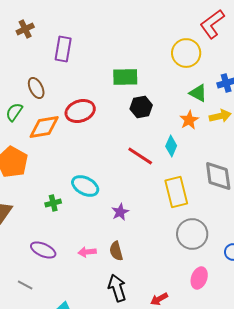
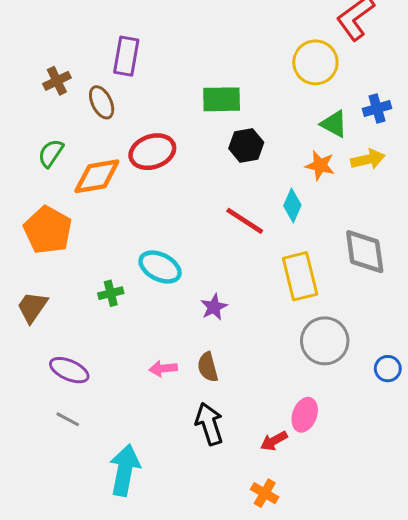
brown cross: (25, 29) -> (57, 81), moved
brown ellipse: (36, 88) -> (102, 102), moved
orange star: (189, 120) -> (320, 165), turned -30
purple ellipse: (43, 250) -> (69, 370), moved
pink ellipse: (199, 278) -> (305, 415), moved

